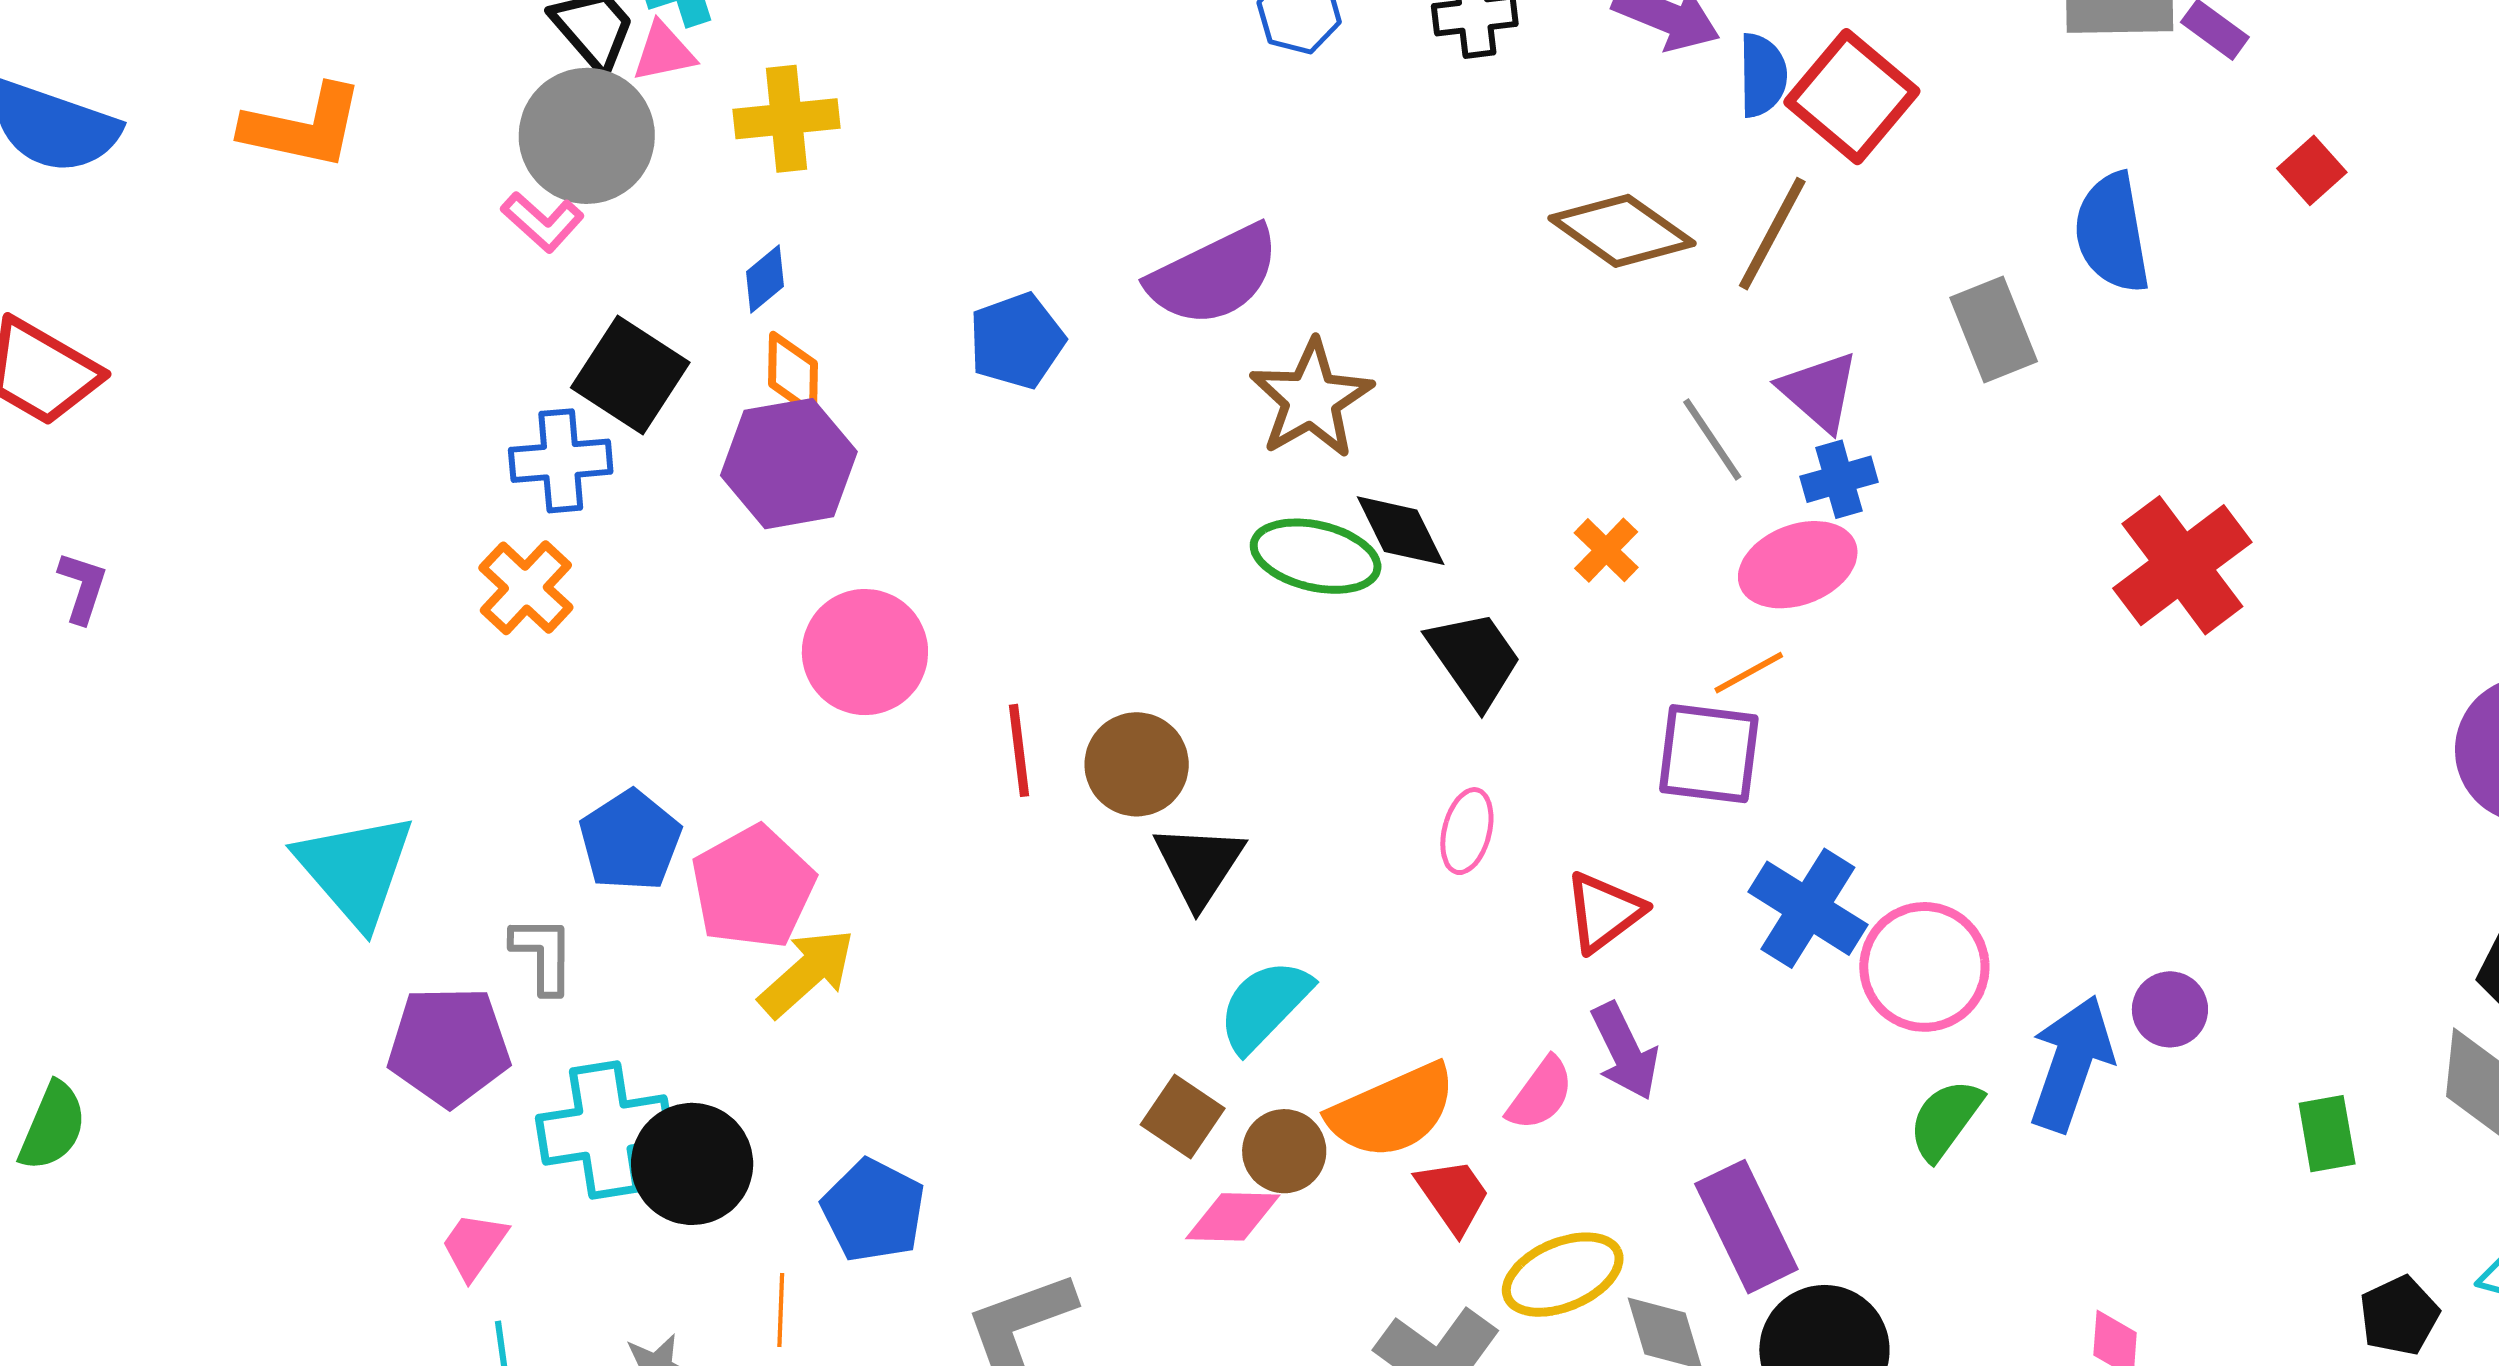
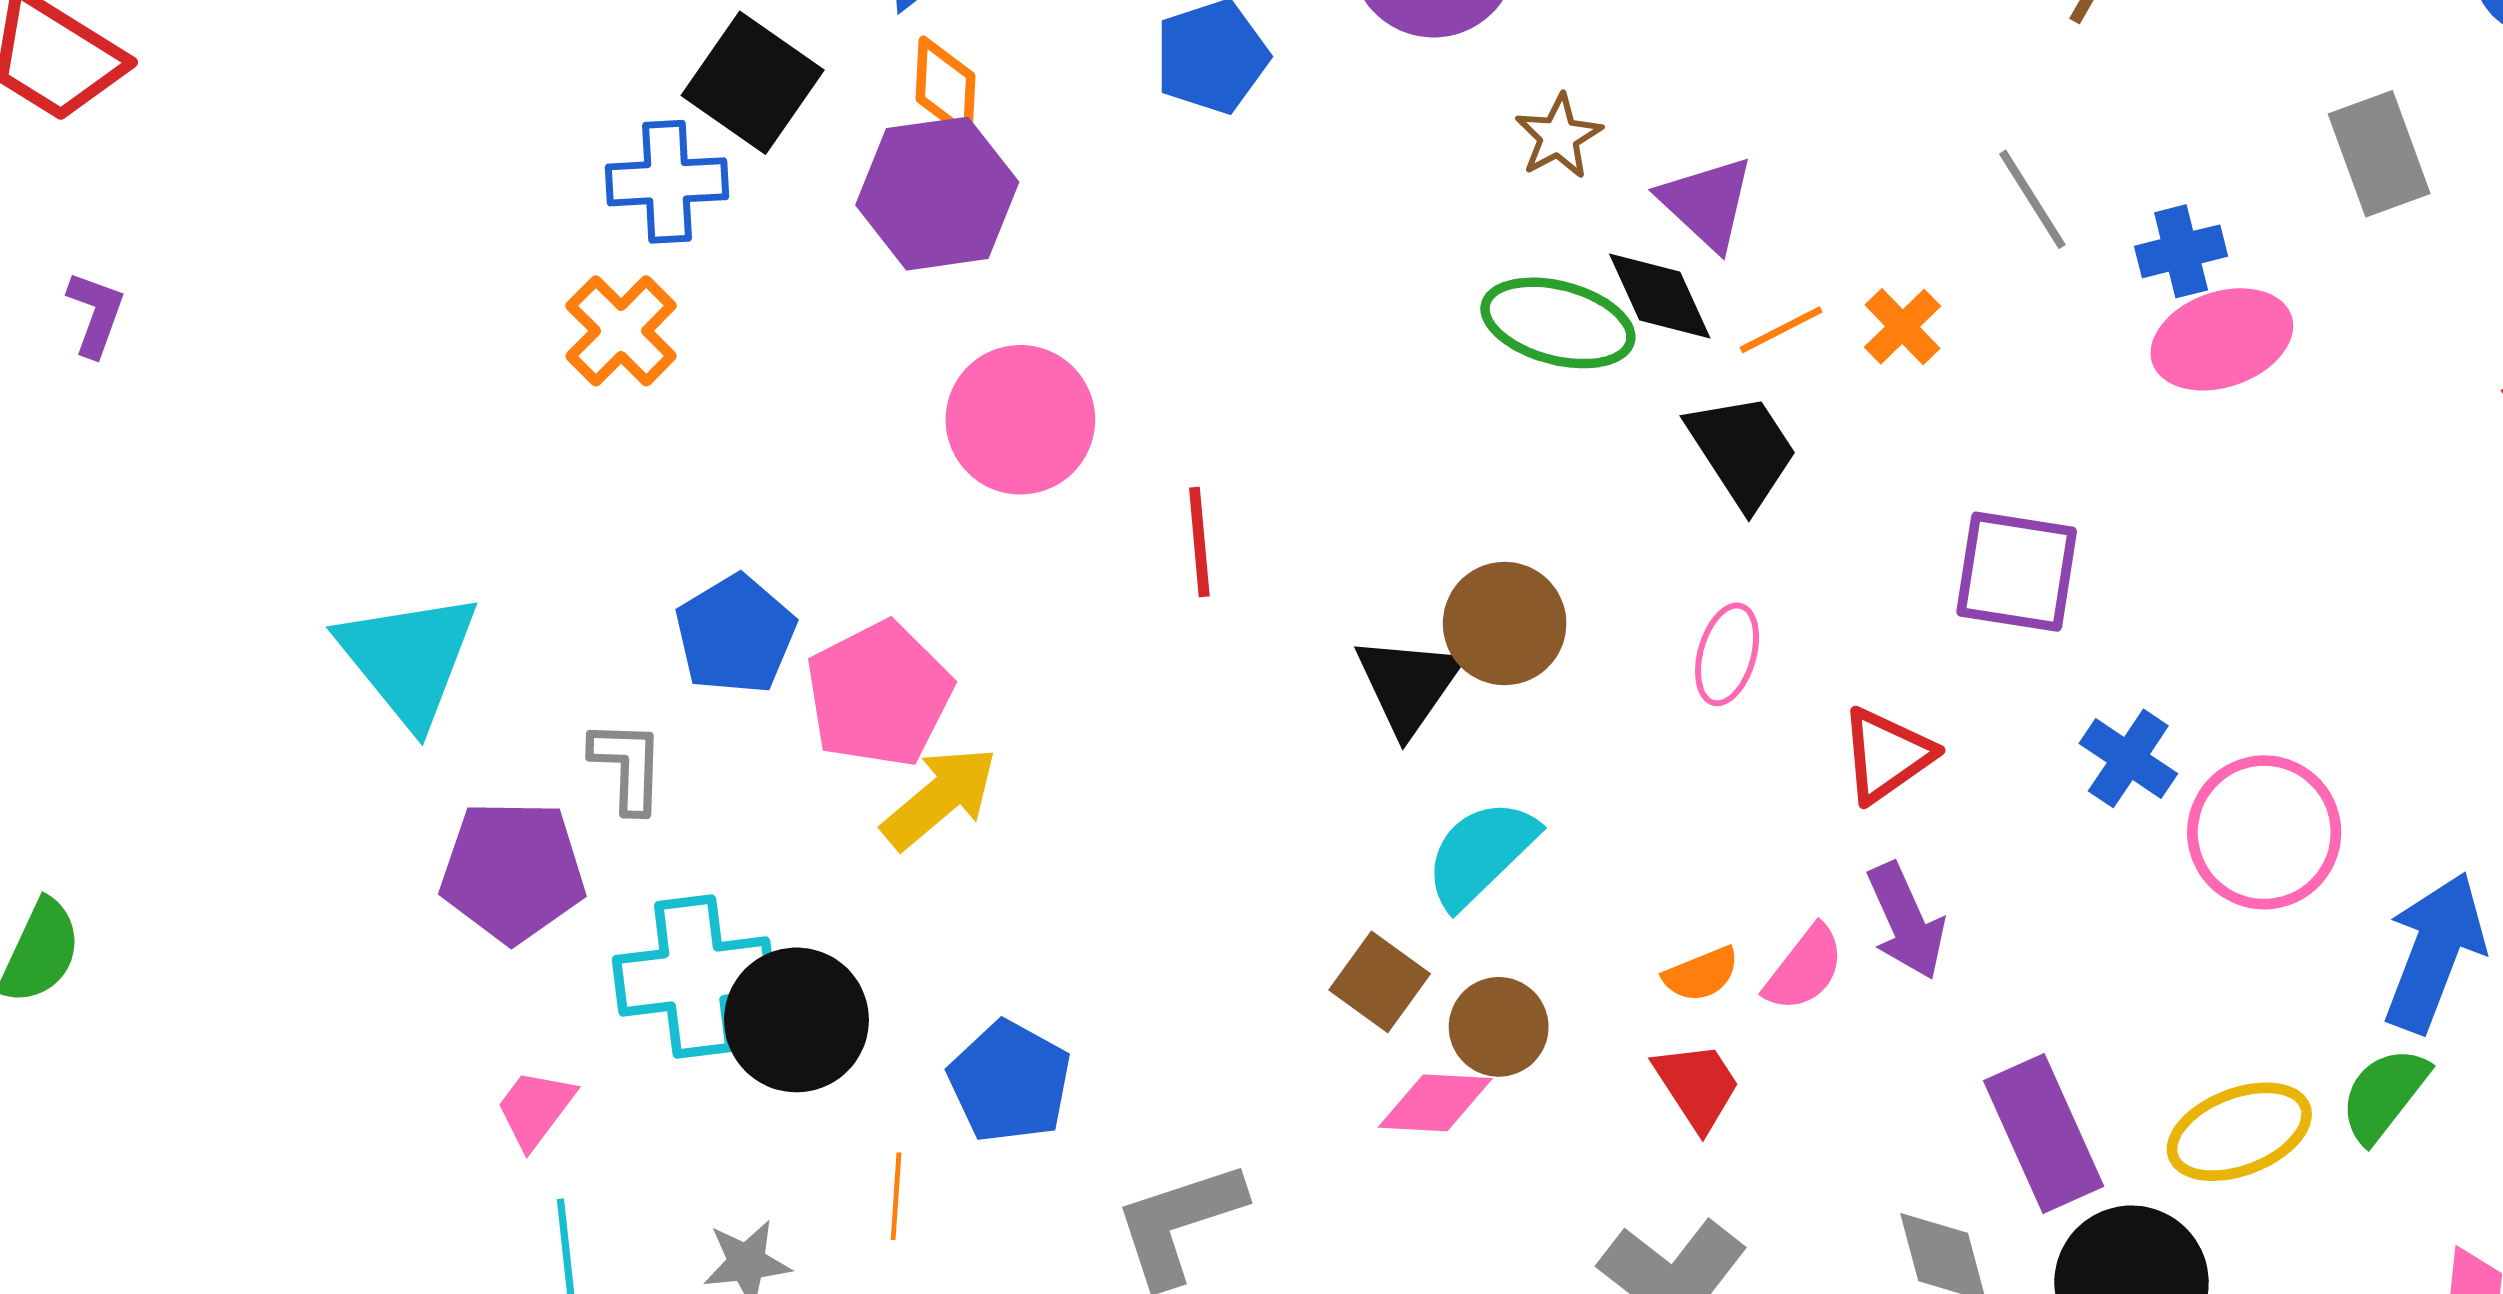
gray rectangle: (1994, 330) -> (2379, 154), moved
purple triangle: (1819, 391) -> (1707, 203), moved
brown star: (1311, 399) -> (1559, 136), size x0.6
pink ellipse: (1798, 565) -> (2222, 339), moved
orange line: (1749, 673) -> (1781, 330), moved
brown circle: (1137, 764) -> (1505, 623), moved
blue cross: (1808, 908) -> (2128, 758), size x0.7
orange semicircle: (1392, 1111) -> (1701, 974), moved, size x0.5
green semicircle: (1945, 1120) -> (2384, 1095), moved
yellow ellipse: (1563, 1275) -> (2239, 1132), moved

